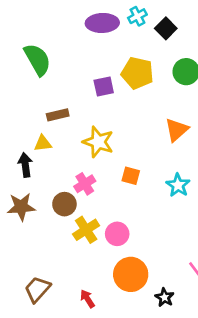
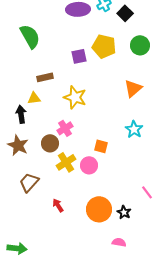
orange square: (131, 176) -> (101, 146), moved
brown star: (21, 207) -> (18, 145), turned 30
orange circle: (131, 274) -> (99, 209), moved
brown trapezoid: (37, 289) -> (29, 182), moved
red arrow: (87, 299) -> (58, 205), moved

